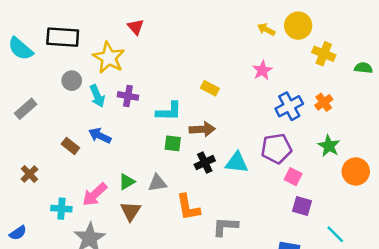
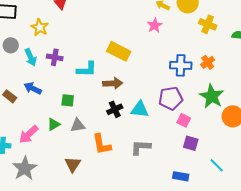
yellow star: (109, 58) -> (40, 27), size x0.7
pink star: (262, 70) -> (155, 25), moved
yellow rectangle: (210, 88) -> (119, 51), size x1.6
blue cross: (289, 106) -> (181, 65), turned 30
green square: (173, 143) -> (68, 100), moved
green star: (329, 146) -> (212, 96), size x1.4
brown triangle: (131, 211) -> (73, 164), moved
gray L-shape: (225, 227) -> (141, 147), moved

